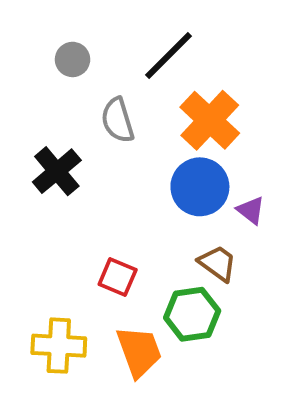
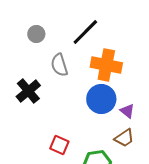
orange cross: (210, 120) -> (106, 65), turned -32
brown trapezoid: (218, 263) -> (124, 138), moved, turned 110

